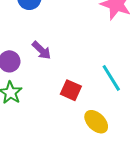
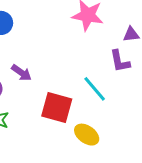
red square: (71, 90) -> (57, 107), size x1.5

